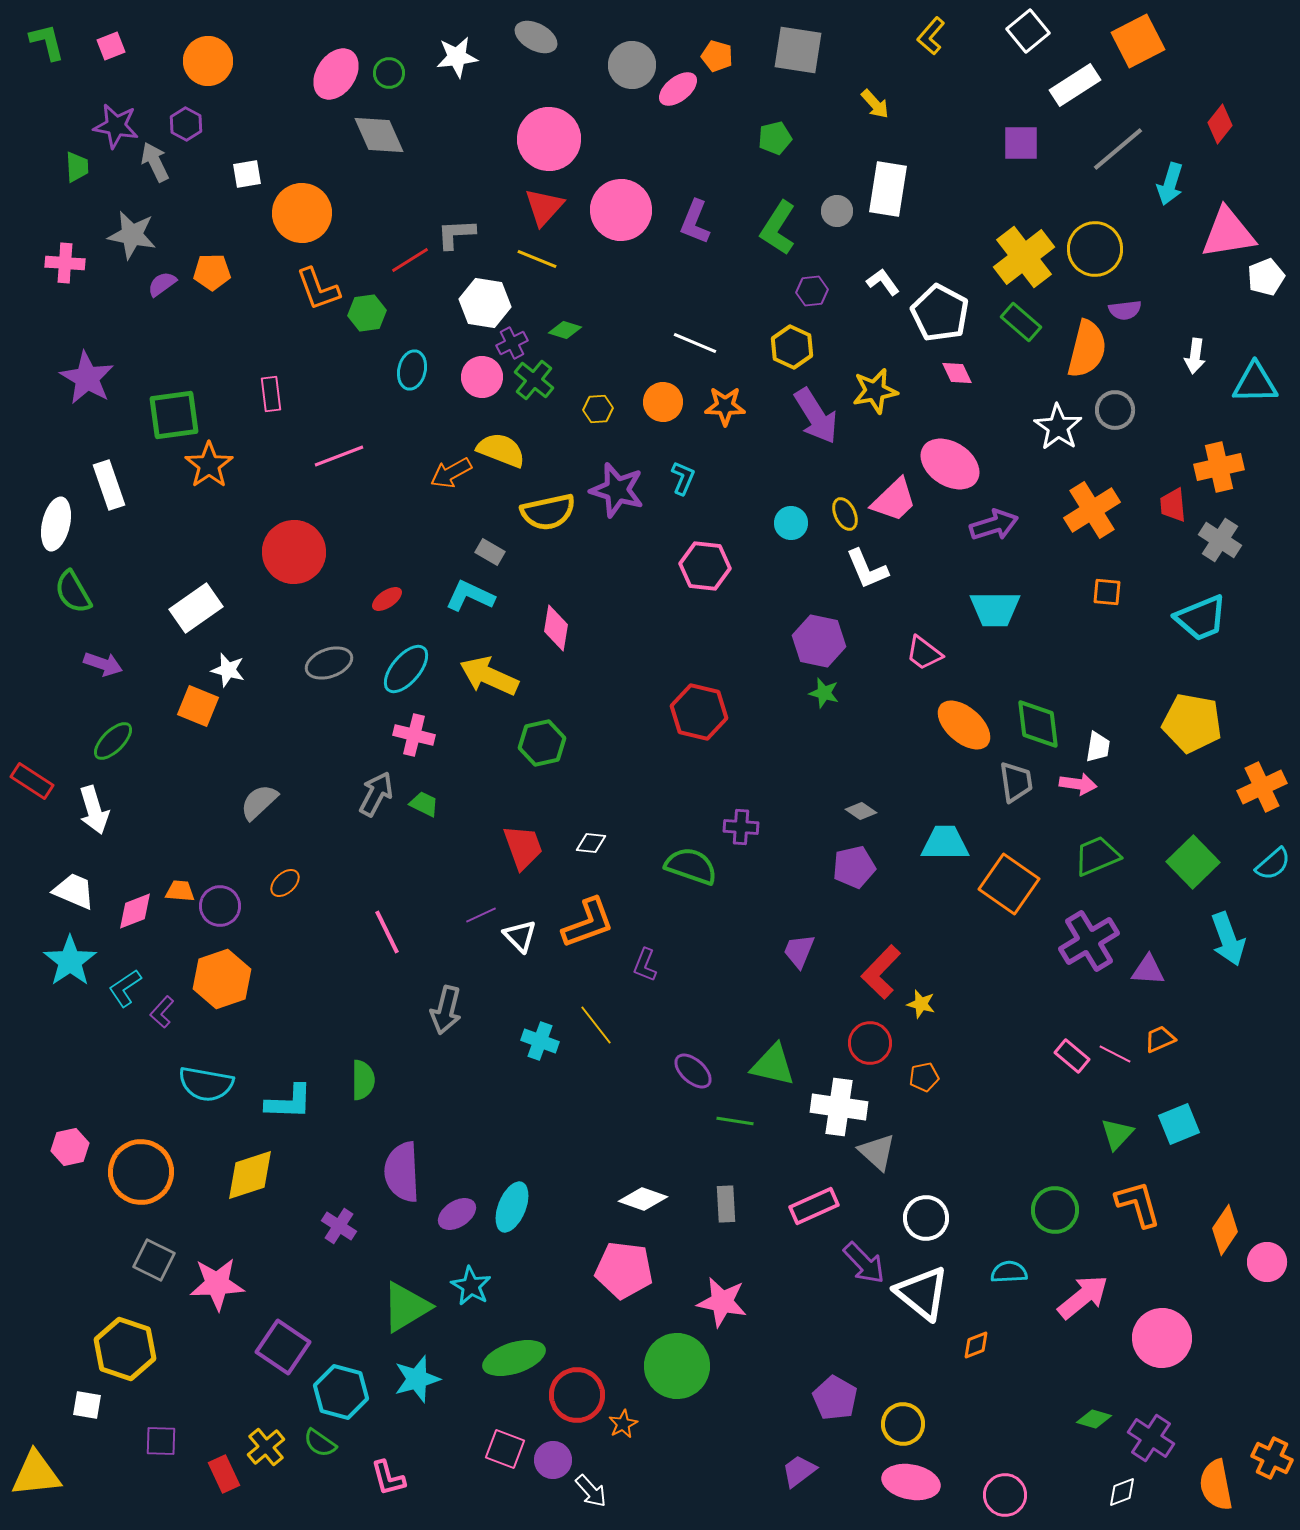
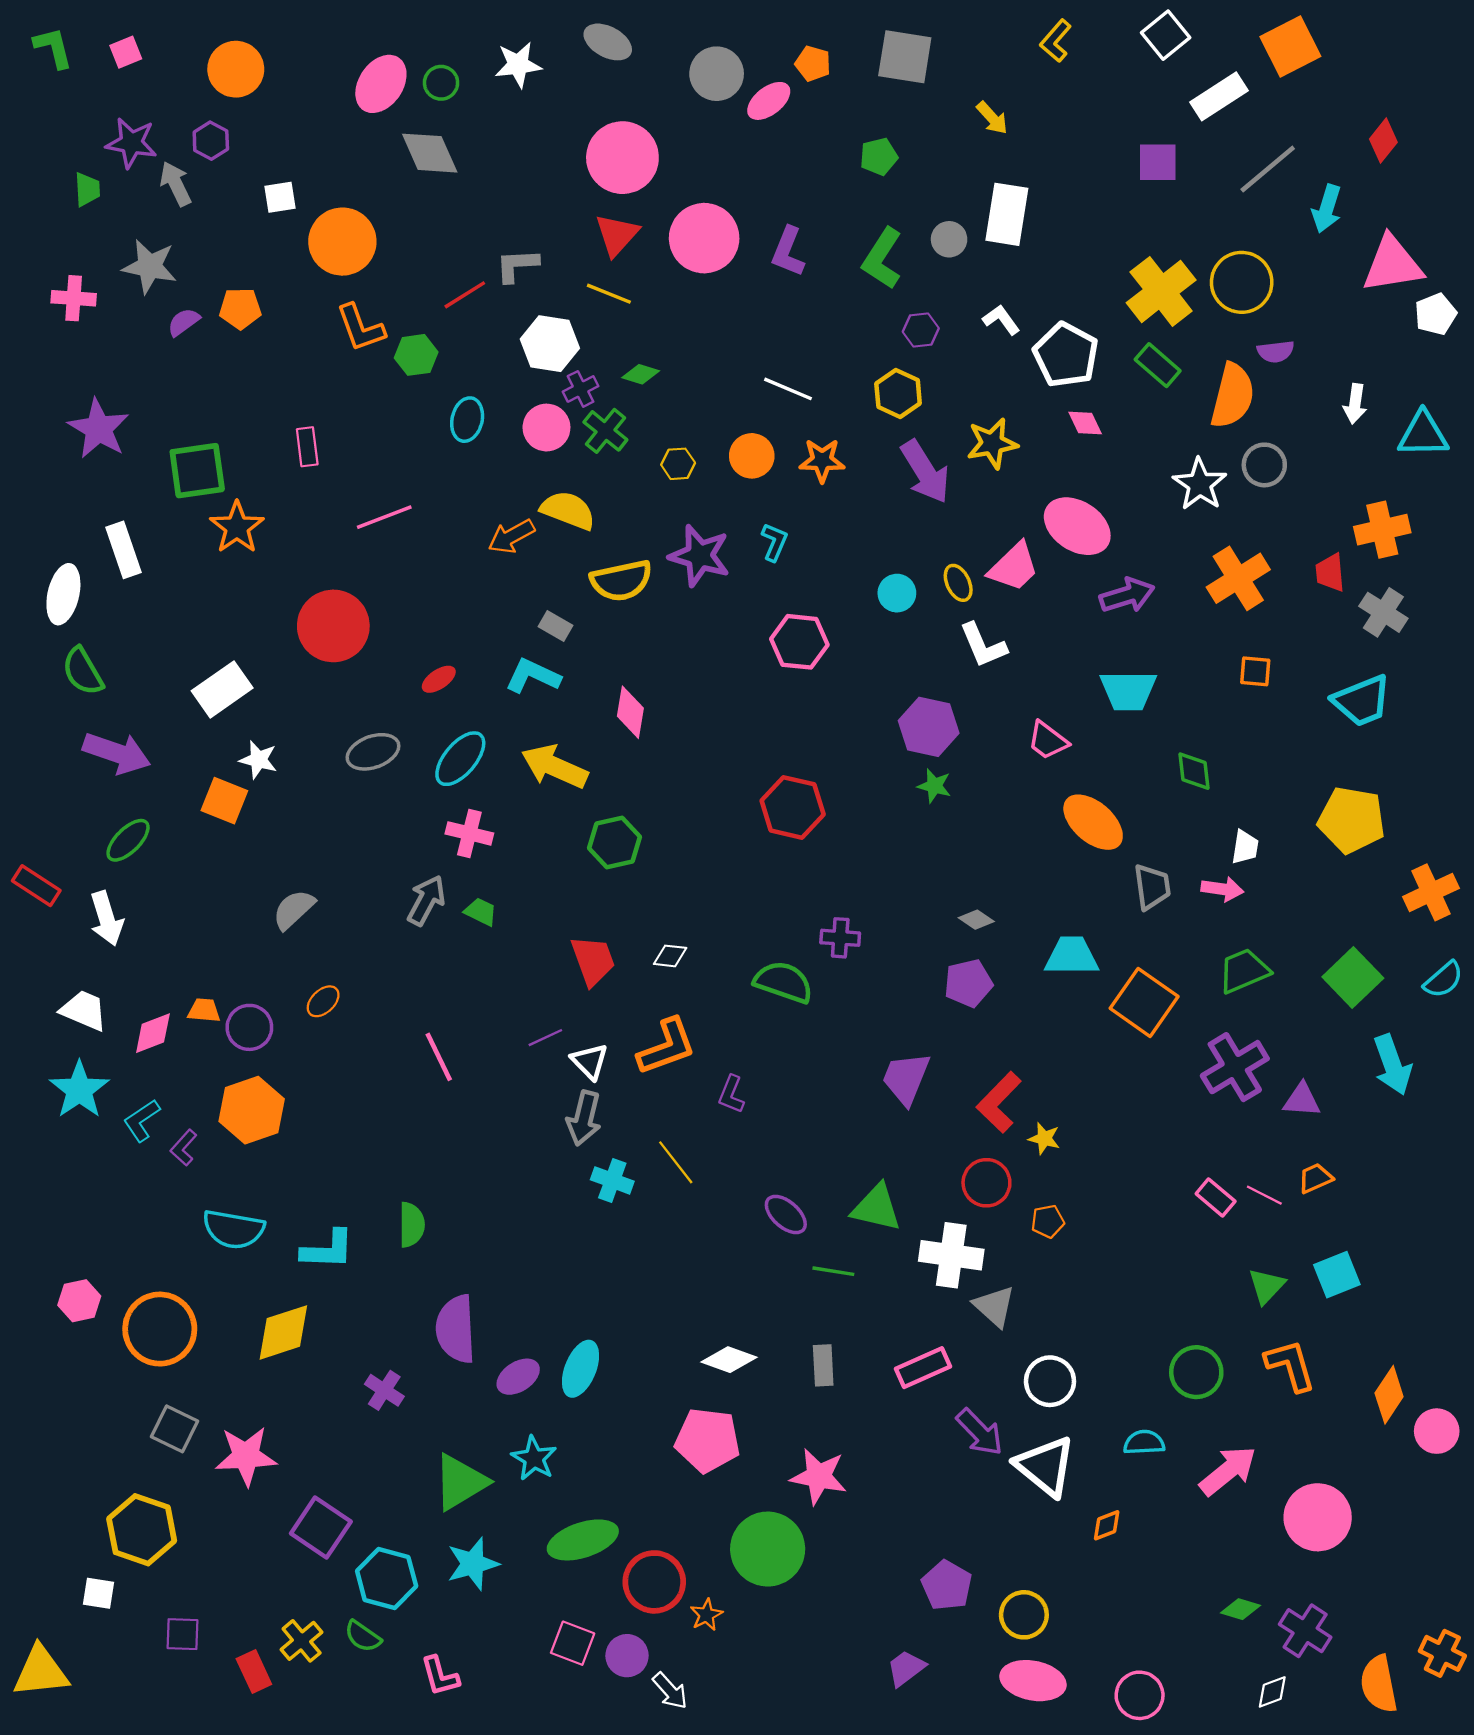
purple arrow: (103, 664) -> (117, 753), size x1.5
green diamond: (1038, 724) -> (1194, 771), moved, size x0.7
purple trapezoid: (799, 951) -> (906, 1078), size x1.4
gray arrow: (446, 1010) -> (584, 1118), moved

